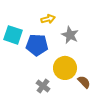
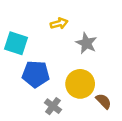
blue pentagon: (37, 45) -> (36, 74), moved

